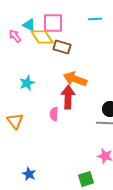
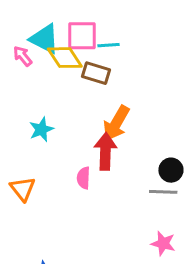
cyan line: (95, 19) -> (109, 45), moved
cyan triangle: (29, 25) -> (44, 39), size x1.5
orange arrow: (75, 79) -> (116, 123), turned -80

